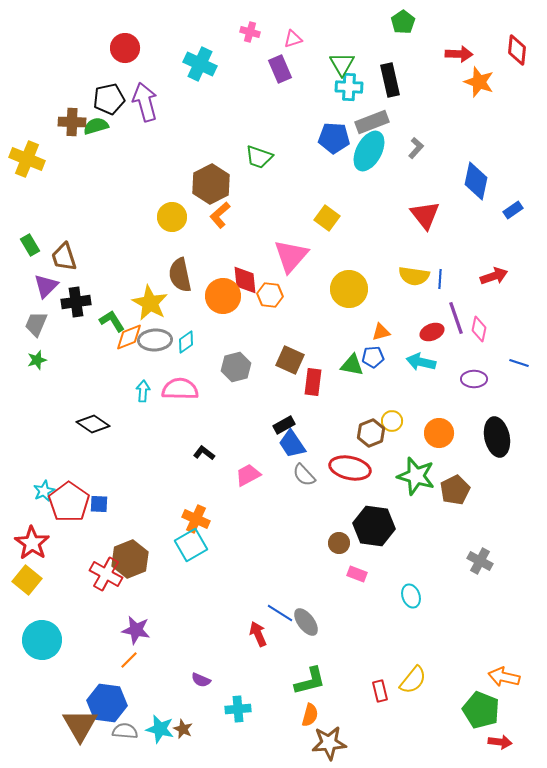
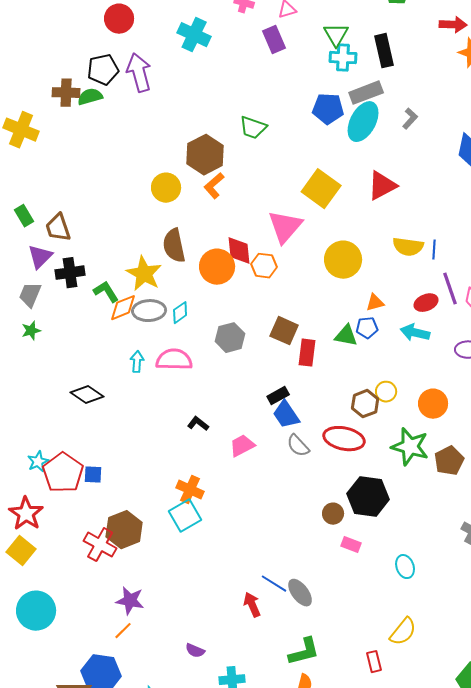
red triangle: (425, 215) -> (382, 186), moved, turned 40
yellow square: (327, 218) -> (321, 189), size x1.5
yellow semicircle: (413, 680) -> (403, 632), moved

